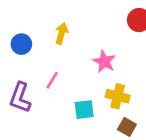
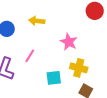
yellow arrow: (61, 33) -> (37, 21), turned -98

